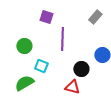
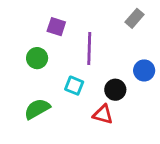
purple square: (46, 17) -> (56, 27), moved
cyan square: (41, 66) -> (74, 86), moved

